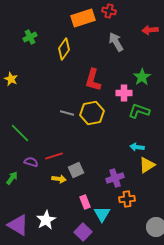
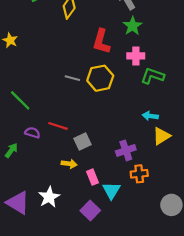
green star: (142, 77) -> (132, 26), moved
red line: (54, 156) -> (58, 126), turned 36
yellow arrow: (59, 179) -> (69, 164), moved

